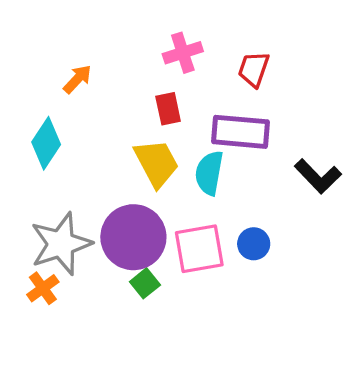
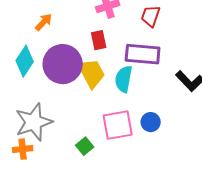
purple circle: (133, 237) -> (63, 64), moved
orange cross: (43, 288) -> (23, 149), turned 30

